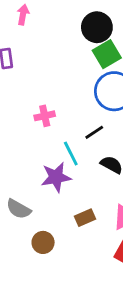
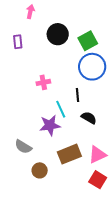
black circle: (97, 27) -> (58, 34), moved
black line: (94, 132) -> (78, 95), turned -64
brown rectangle: (85, 218) -> (69, 154), size x1.6

